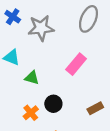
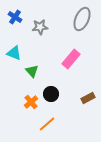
gray star: (41, 28) -> (40, 27), size x0.7
green triangle: (32, 78) -> (32, 71), turned 32

